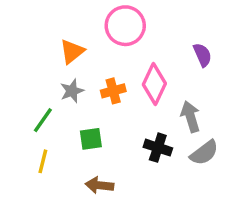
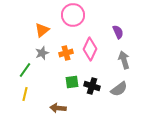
gray arrow: (190, 117) -> (124, 60), moved
green square: (91, 139) -> (72, 82), moved

